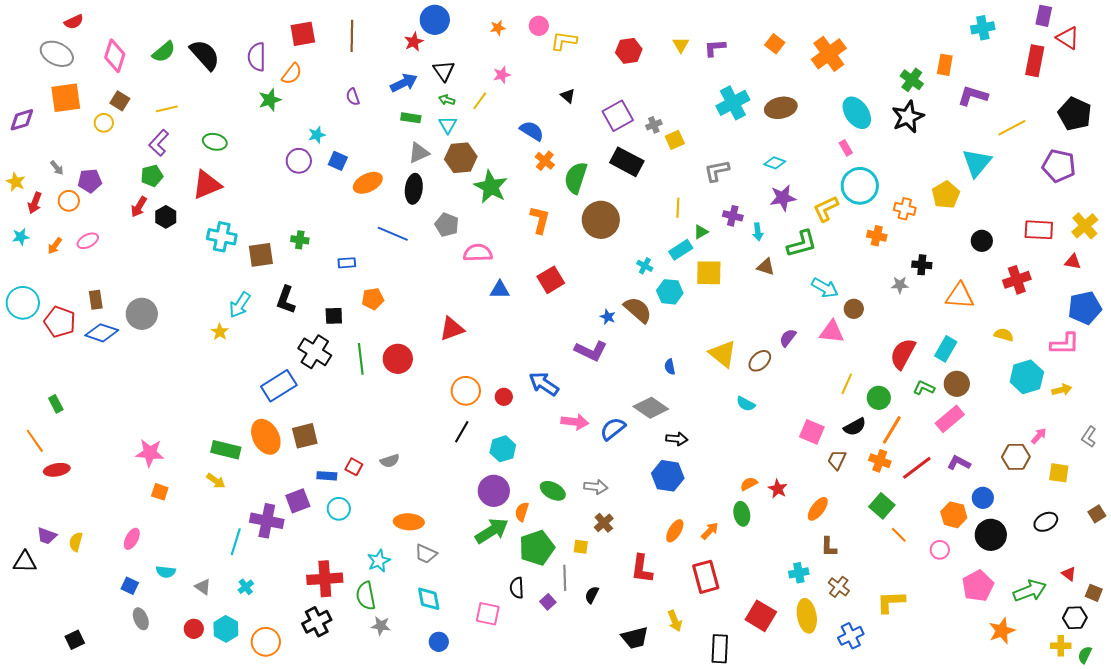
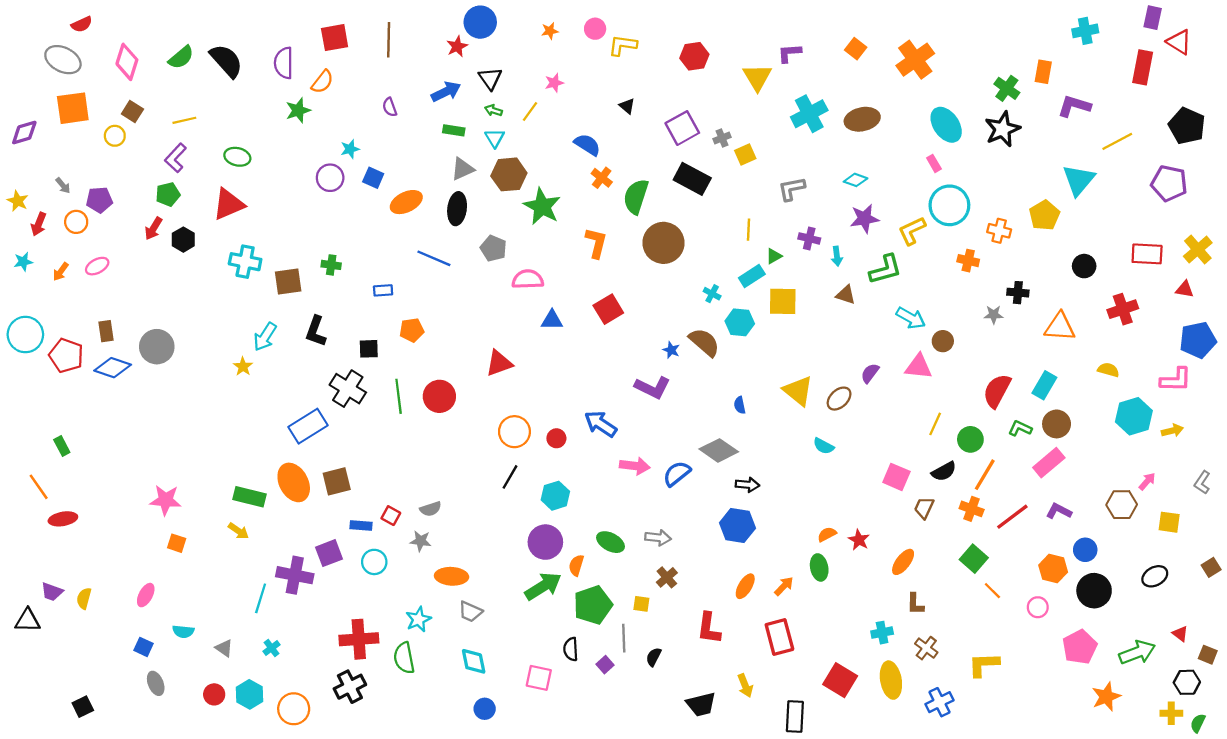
yellow triangle: (681, 45) -> (757, 77), moved, size x1.6
gray star: (381, 626) -> (421, 541), moved

